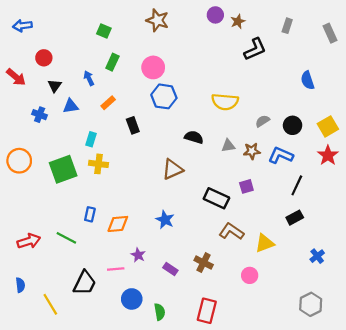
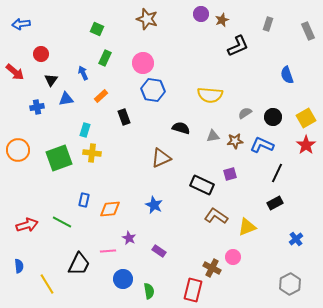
blue cross: (40, 115) -> (37, 107), turned -32
brown cross: (204, 263) -> (212, 268), moved

